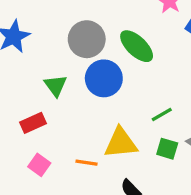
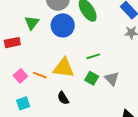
pink square: (39, 165) -> (20, 76), moved

